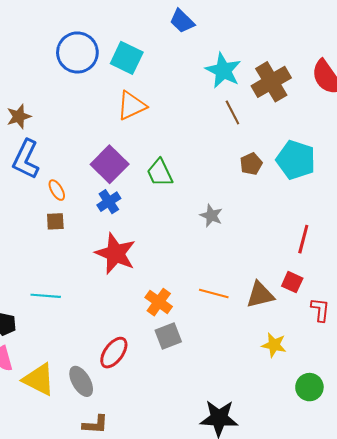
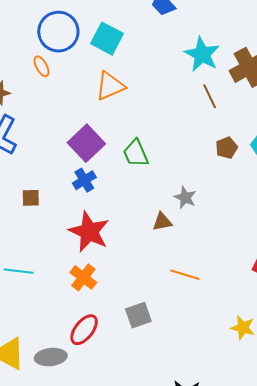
orange ellipse: (57, 190) -> (42, 66), moved
brown triangle: (260, 295) -> (162, 222), moved, size x0.7
orange cross: (159, 302) -> (83, 277), moved
gray ellipse: (81, 381) -> (51, 357), turned -68

